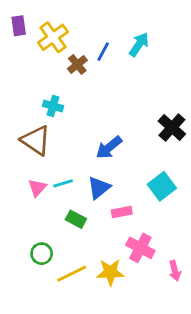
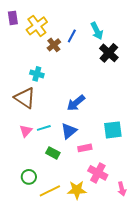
cyan arrow: (139, 44) -> (97, 31), turned 120
black cross: (172, 128) -> (109, 53), moved
cyan square: (162, 186) -> (113, 130), turned 30

